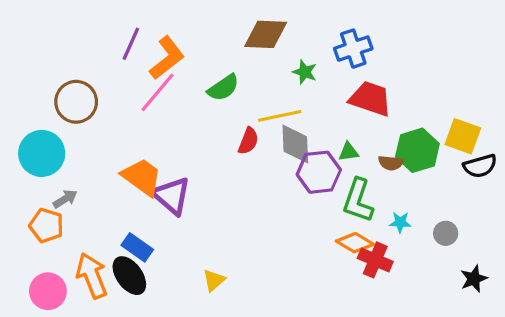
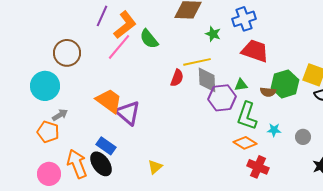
green semicircle: (223, 88) -> (149, 39), moved, turned 85
red cross: (375, 260) -> (258, 167), moved

